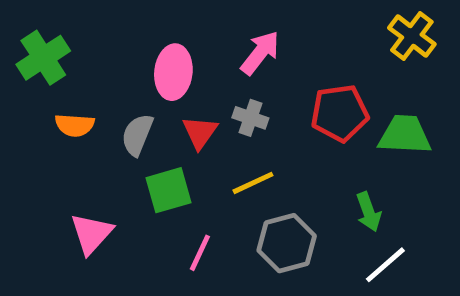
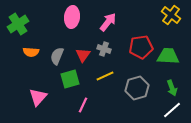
pink ellipse: (173, 72) -> (72, 17), moved
green arrow: (369, 212) -> (172, 88), moved
gray hexagon: (287, 243) -> (137, 88), moved
white line: (385, 265) -> (172, 110), moved

